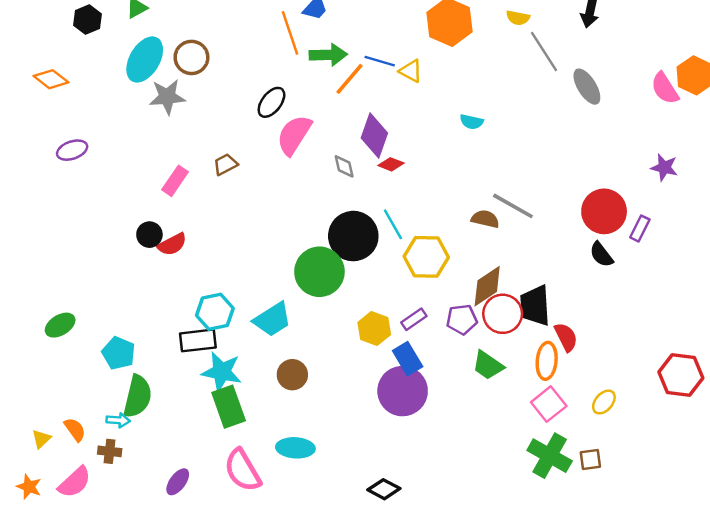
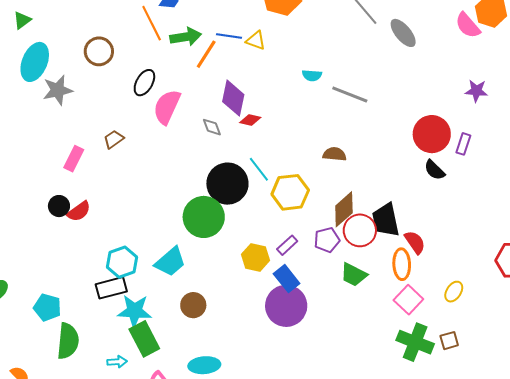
brown circle: (191, 57) -> (99, 51), moved
gray line: (513, 206) -> (350, 95), moved
cyan arrow: (118, 420) -> (117, 362), moved

